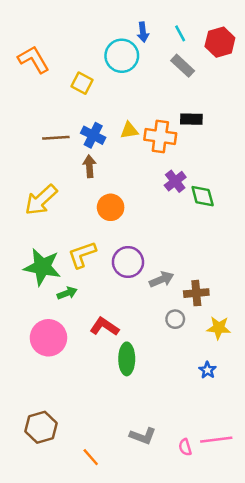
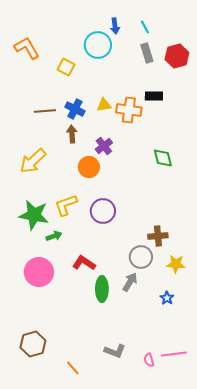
red hexagon: (220, 42) -> (177, 56), moved
gray rectangle: (183, 66) -> (147, 53), turned 30
purple cross: (175, 181) -> (104, 146), moved
gray arrow: (162, 279) -> (130, 282), moved, turned -36
gray circle: (175, 319) -> (141, 257), size x1.5

